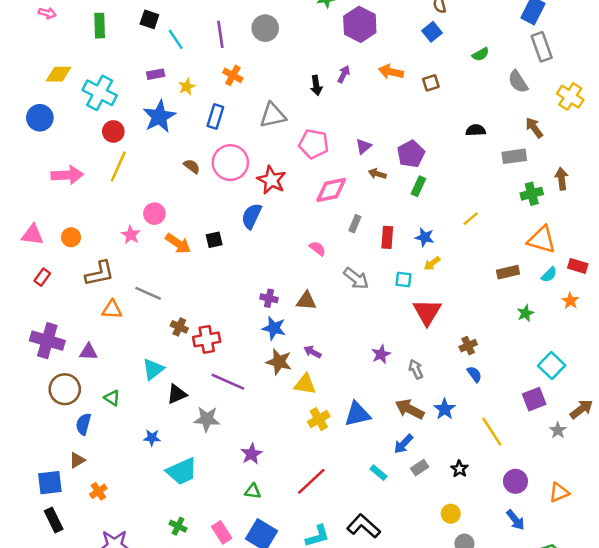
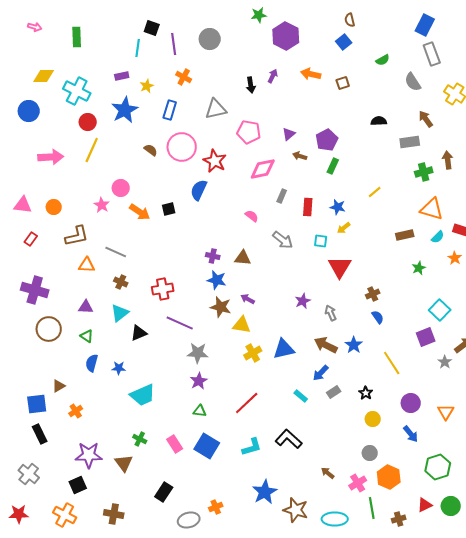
black square: (149, 19) -> (152, 28), moved
cyan line: (176, 39) -> (138, 48), turned 42
brown cross: (179, 327) -> (121, 282), moved
purple triangle: (88, 352) -> (86, 307), moved
gray star: (207, 419) -> (198, 353), moved
blue semicircle: (83, 424) -> (92, 363), moved
orange triangle: (559, 493) -> (446, 412), turned -36
yellow circle: (451, 514) -> (373, 419), moved

